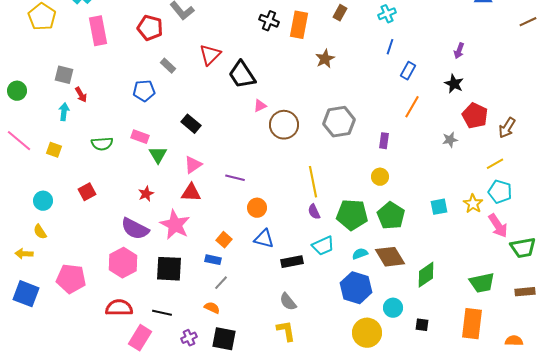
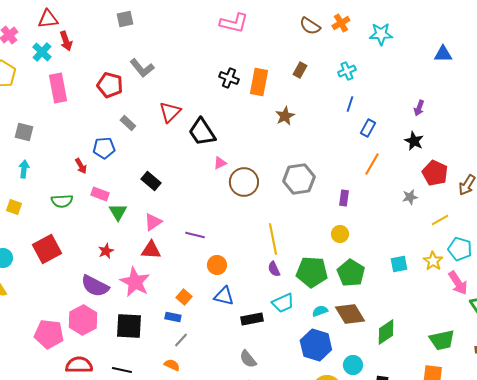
red arrow: (81, 95) -> (81, 166), moved
yellow line: (495, 164) -> (440, 220), moved
red square: (87, 192) -> (47, 249), size x1.6
pink pentagon: (71, 279) -> (49, 334), moved

